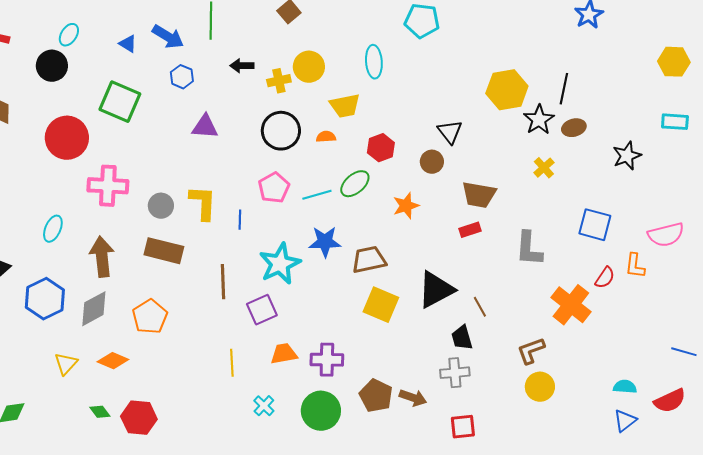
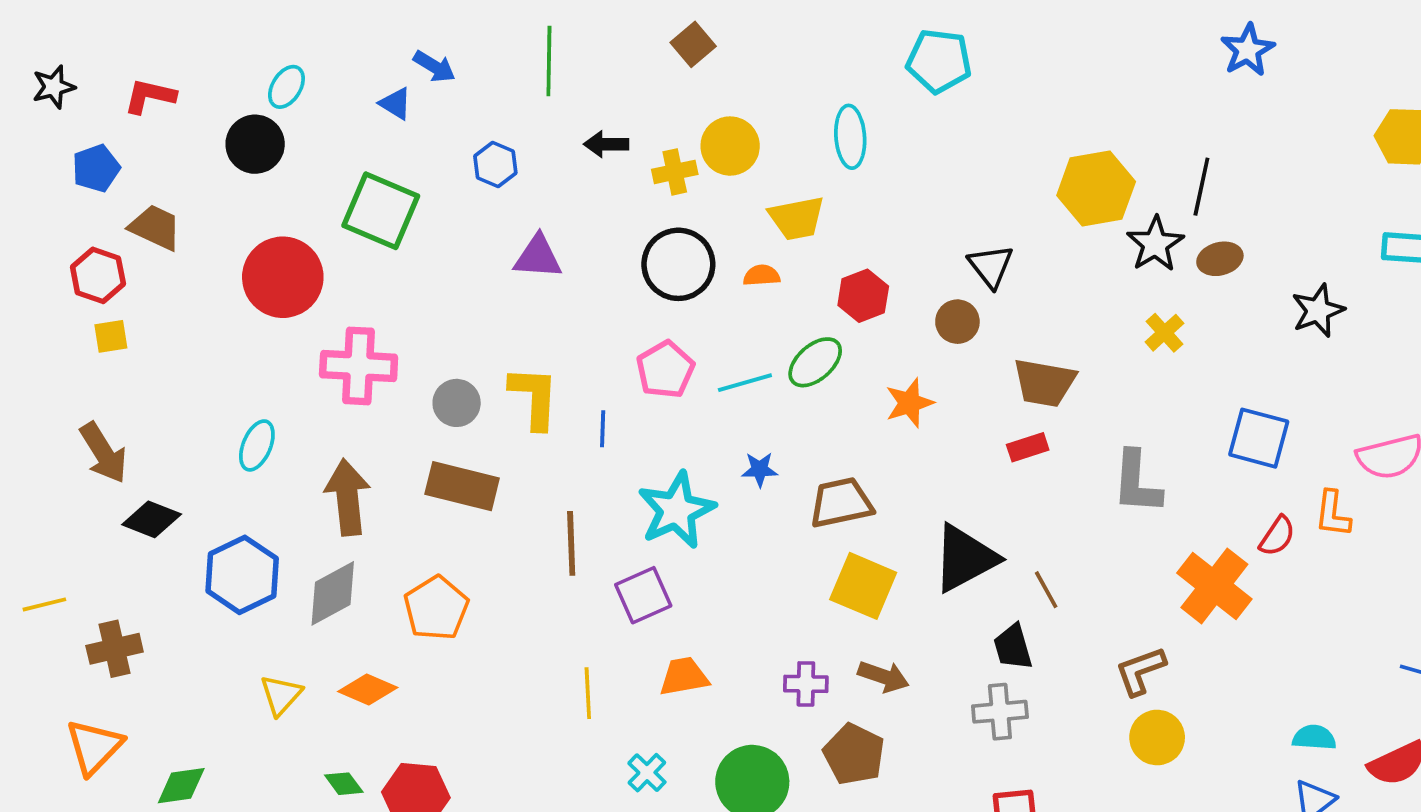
blue arrow: (168, 37) -> (434, 67), moved, size x0.7
blue star: (325, 242) -> (760, 469), size x0.6
purple cross: (327, 360) -> (806, 684), moved, size x0.7
brown arrow: (413, 398) -> (884, 677), moved

